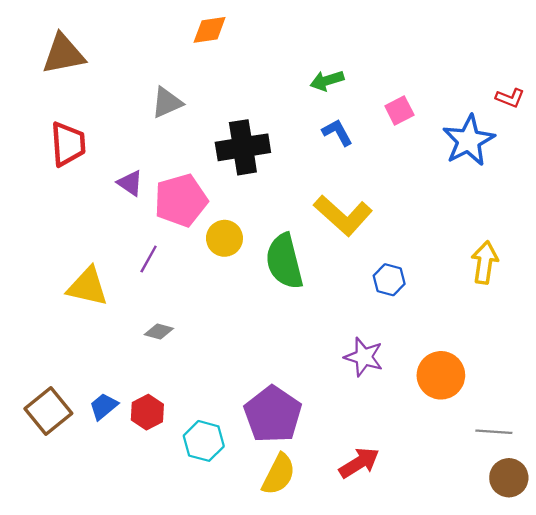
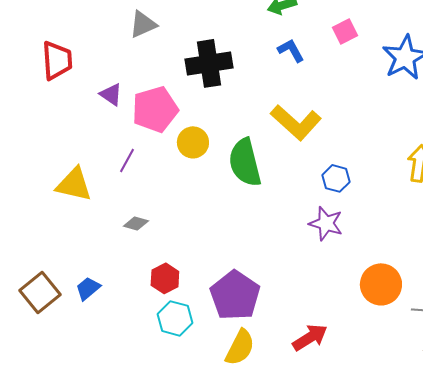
purple star: (364, 357) -> (326, 223), moved
orange circle: (441, 375) -> (381, 284), moved
red hexagon: (147, 412) -> (165, 278), moved

